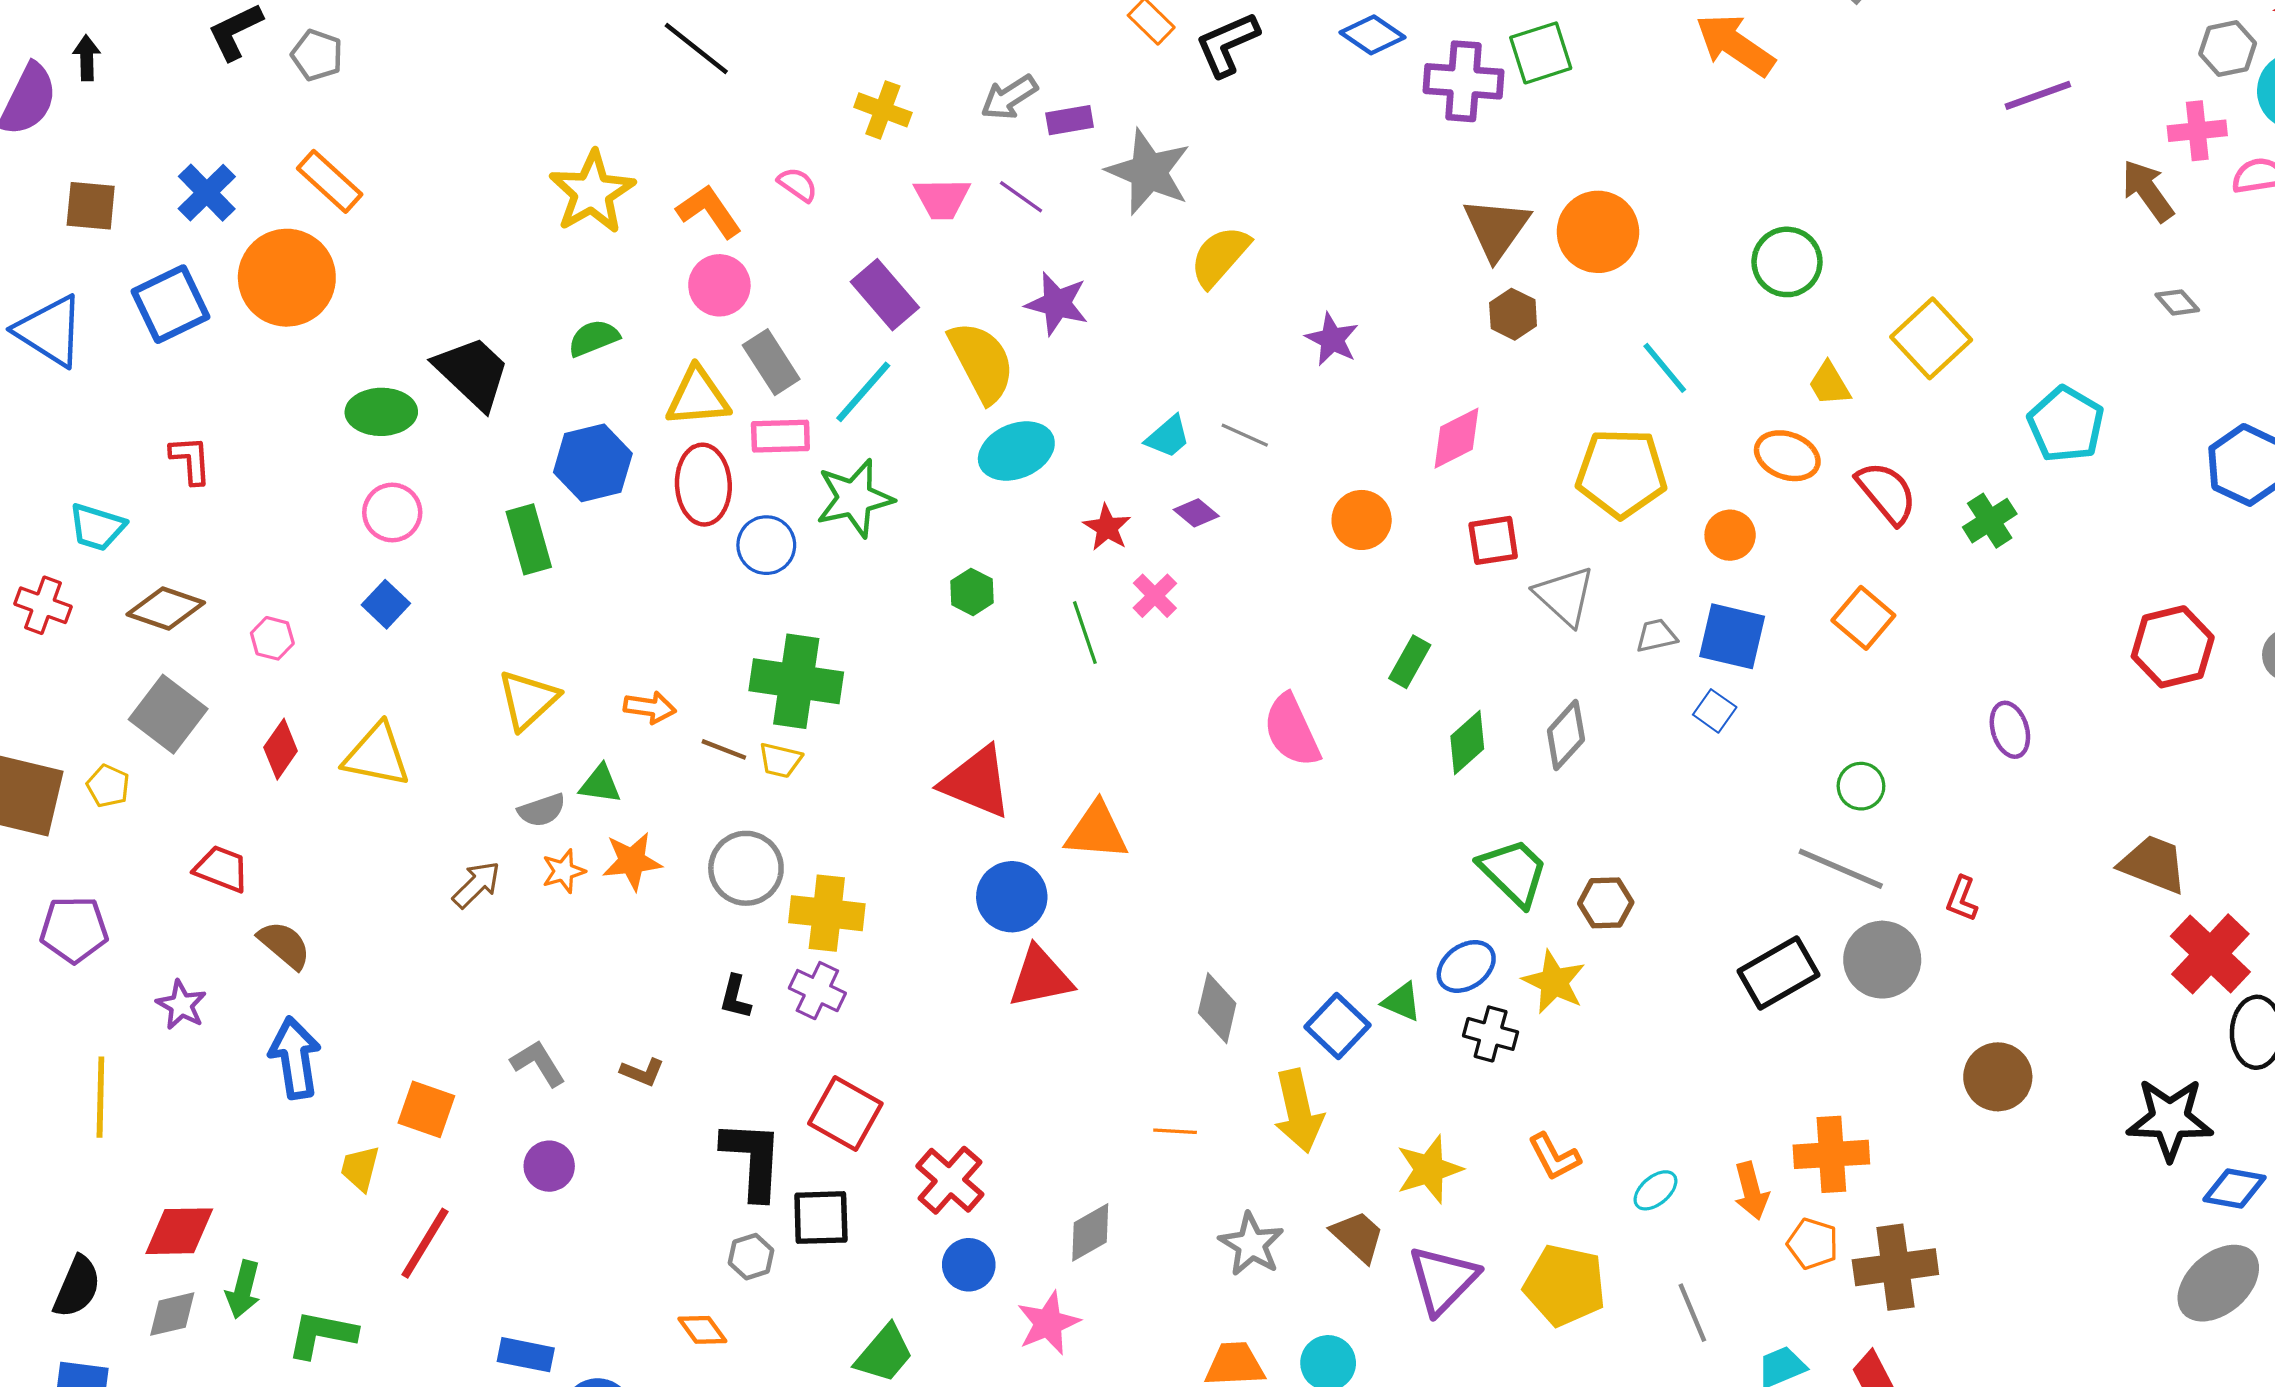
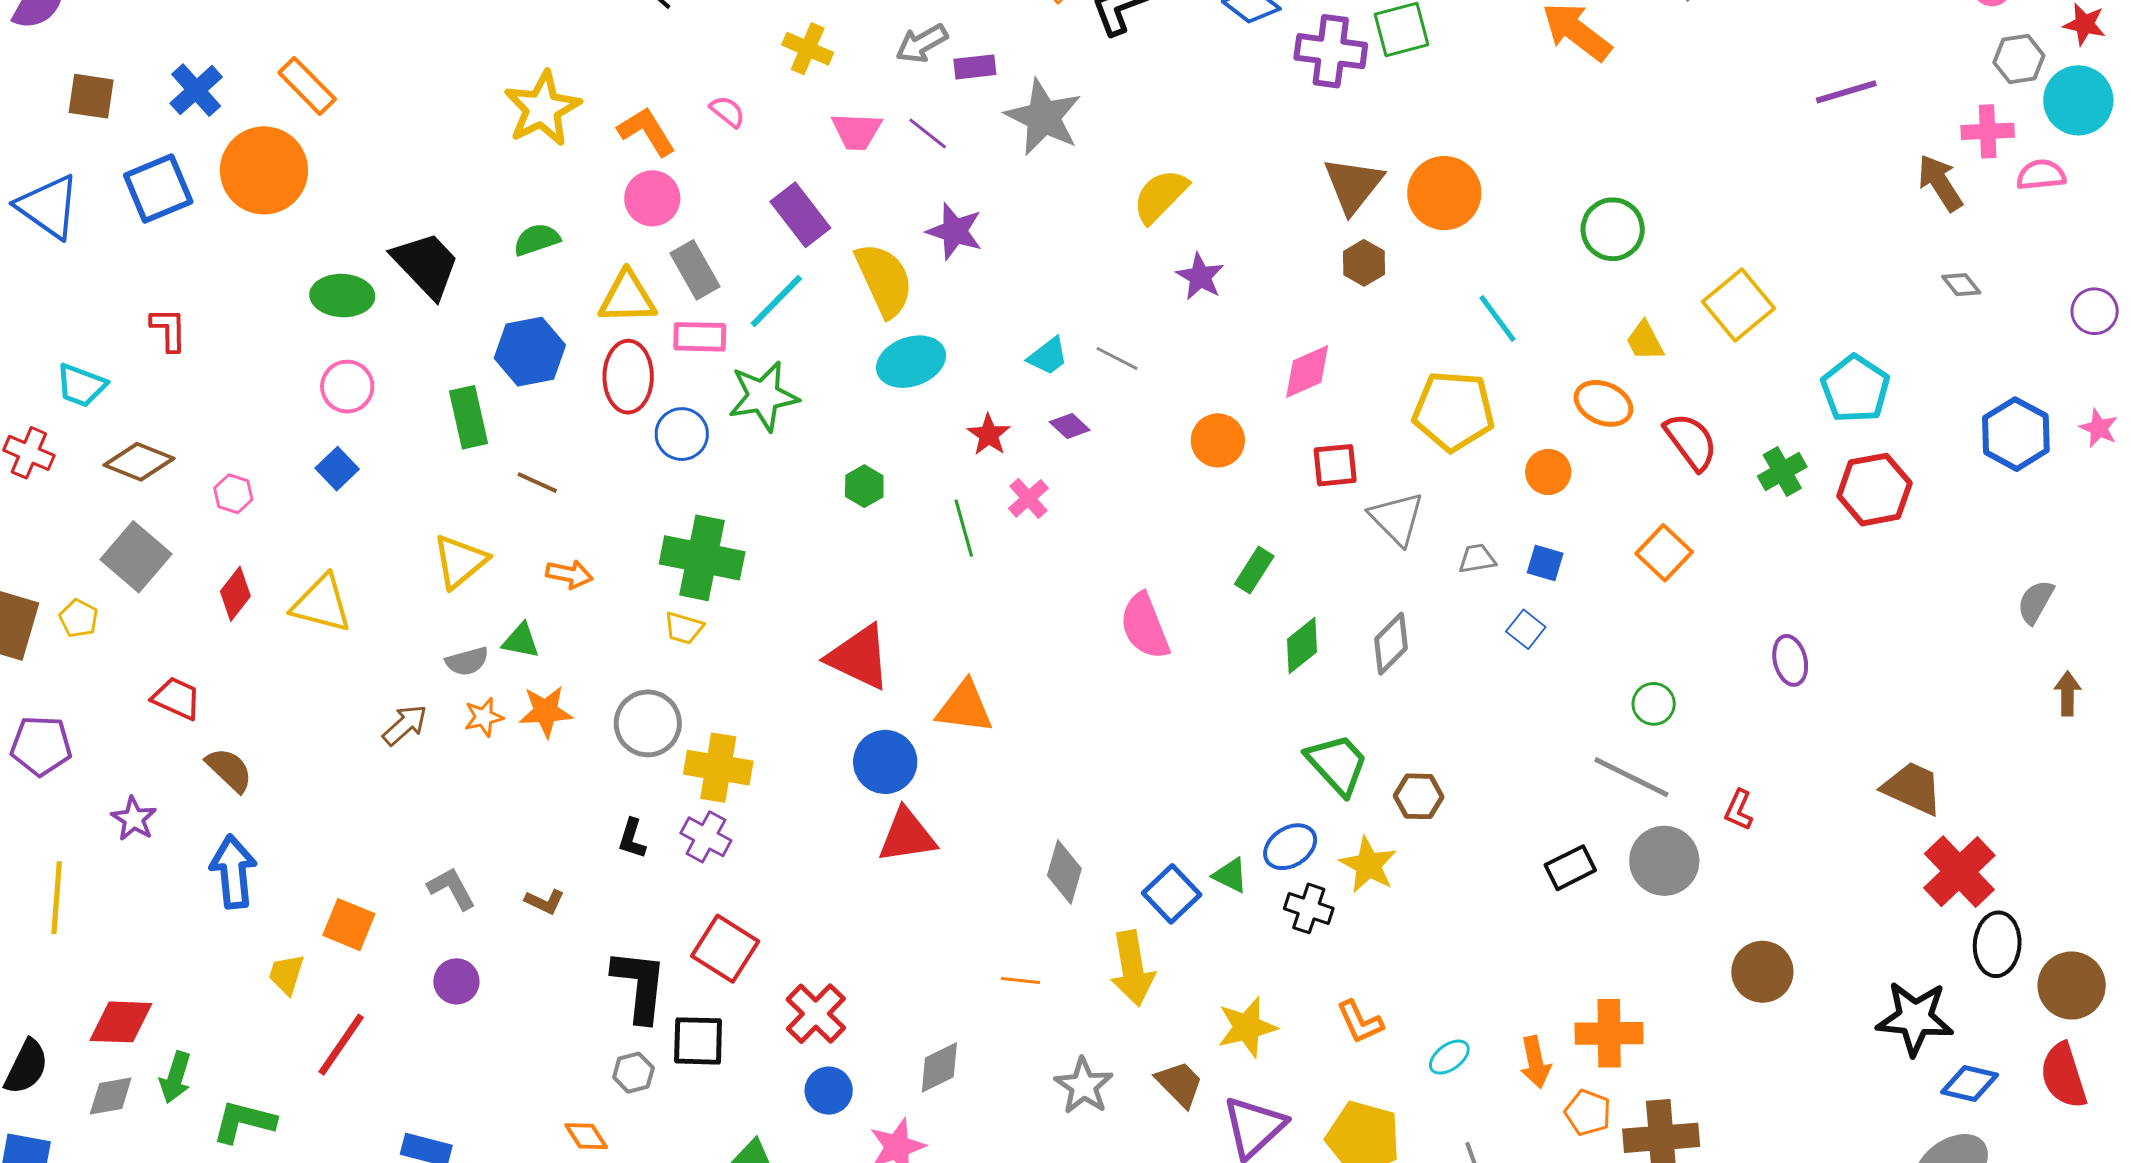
yellow semicircle: (1220, 256) -> (1160, 196), moved
blue square: (1732, 636) -> (1545, 563), size x0.6
red hexagon: (2173, 647) -> (1874, 490), moved
brown line: (724, 749) -> (537, 483), moved
black rectangle: (1778, 973) -> (1570, 868), size x0.7

